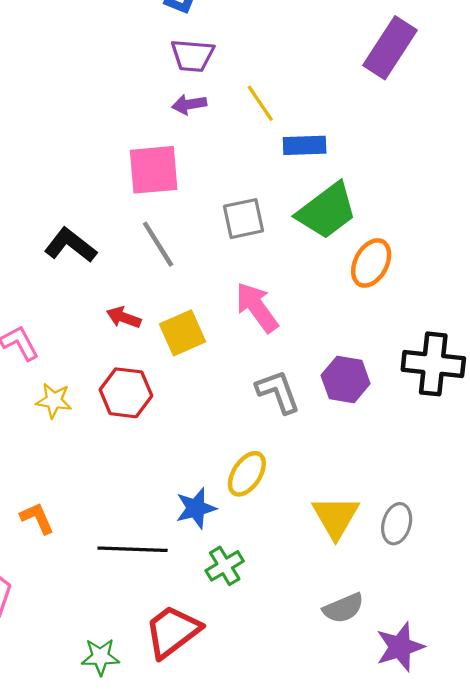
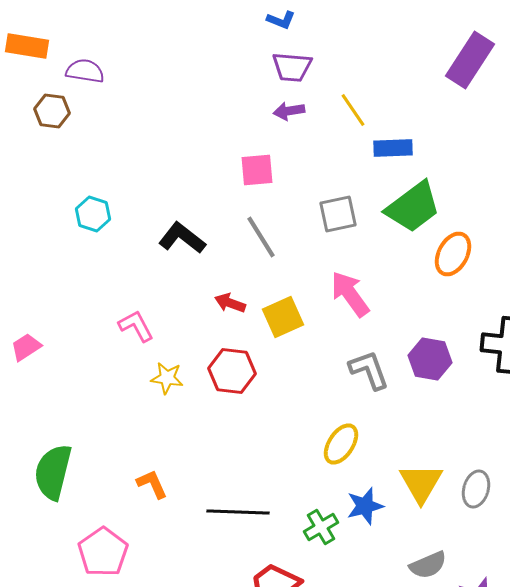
pink square: (154, 170) -> (257, 170), size x0.7
blue star: (196, 508) -> (365, 506), moved

